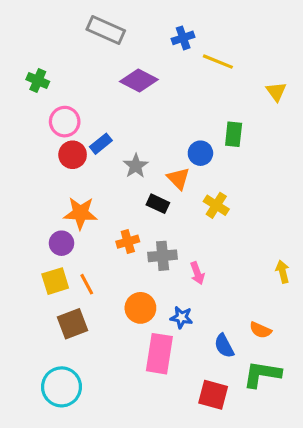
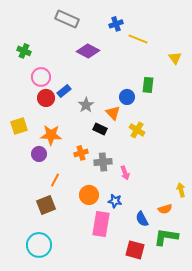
yellow arrow: (283, 272) -> (181, 190), moved
yellow square: (55, 281) -> (19, 126), moved
orange line: (87, 284) -> (55, 180), turned 56
orange semicircle: (260, 330) -> (165, 209), turned -40

